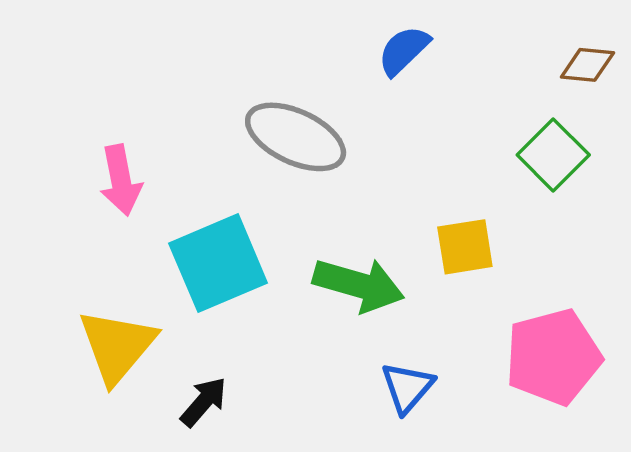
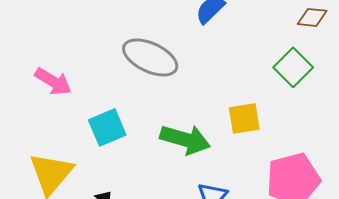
pink arrow: (121, 180) -> (53, 81), turned -48
cyan square: (218, 263) -> (107, 127), size x0.7

